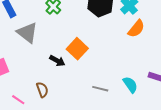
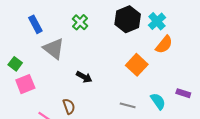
orange square: (77, 49) -> (137, 65), moved

